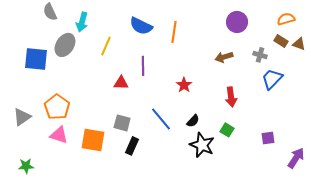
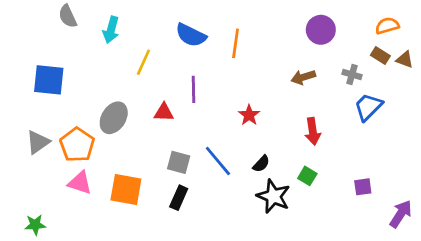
gray ellipse: (65, 45) -> (114, 118), moved
gray triangle: (22, 117) -> (38, 142), moved
gray square: (122, 123) -> (179, 162), moved

